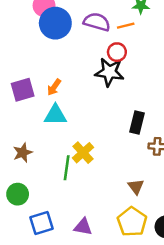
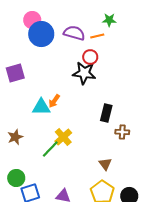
orange arrow: (54, 87) -> (54, 101), moved
purple square: (23, 90) -> (15, 73), moved
green line: (67, 168) -> (50, 149), turned 36
green circle: (18, 194) -> (16, 178), moved

